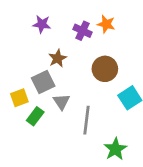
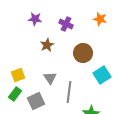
orange star: (106, 24) -> (100, 19), moved
gray square: (43, 82) -> (36, 101), moved
green rectangle: (35, 116) -> (15, 94), moved

